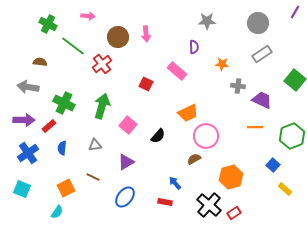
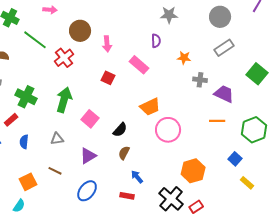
pink arrow: (146, 34) -> (107, 44), moved
brown semicircle: (194, 159) -> (124, 153), moved, turned -32

